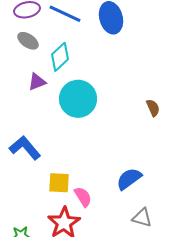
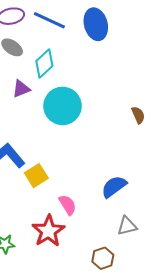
yellow square: (59, 183) -> (36, 176), moved, turned -35
gray triangle: (142, 218) -> (127, 226), turned -30

